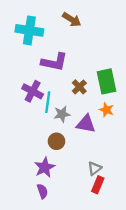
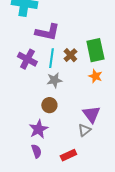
cyan line: (48, 102) -> (51, 58), moved
purple triangle: (86, 124) -> (91, 114), moved, turned 42
red rectangle: (98, 185) -> (68, 155), moved, turned 42

